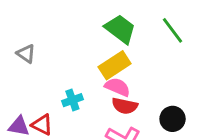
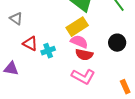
black circle: (173, 119) -> (117, 43), moved
red triangle: (42, 125) -> (30, 44), moved

